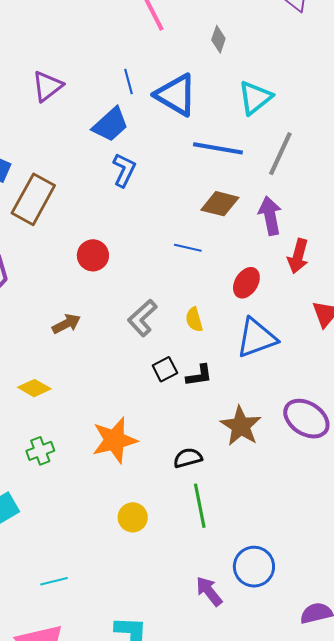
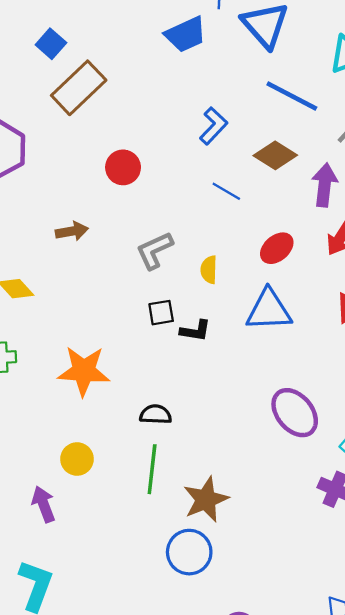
blue L-shape: (124, 170) -> (213, 126), moved
brown star: (241, 426) -> (206, 500), moved
purple arrow: (209, 591) -> (44, 504), moved

